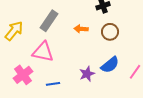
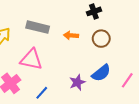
gray rectangle: (49, 21) -> (38, 27), turned 70
blue line: (53, 84) -> (42, 93), turned -40

